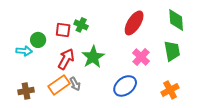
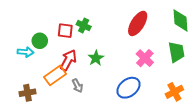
green star: (93, 57) -> (96, 58), size x0.7
orange rectangle: (59, 85) -> (55, 75), moved

